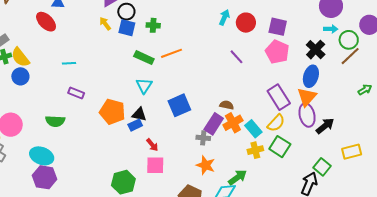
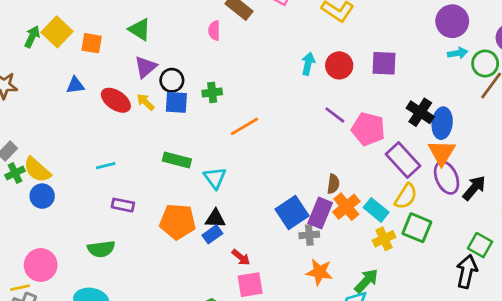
red ellipse: (46, 22) -> (116, 100), moved
black cross: (316, 50) -> (420, 112), moved
pink pentagon: (277, 52) -> (368, 129), moved
green rectangle: (144, 58) -> (177, 160), moved
blue square: (179, 105) -> (292, 212), moved
brown semicircle: (227, 105) -> (333, 184), turned 96

